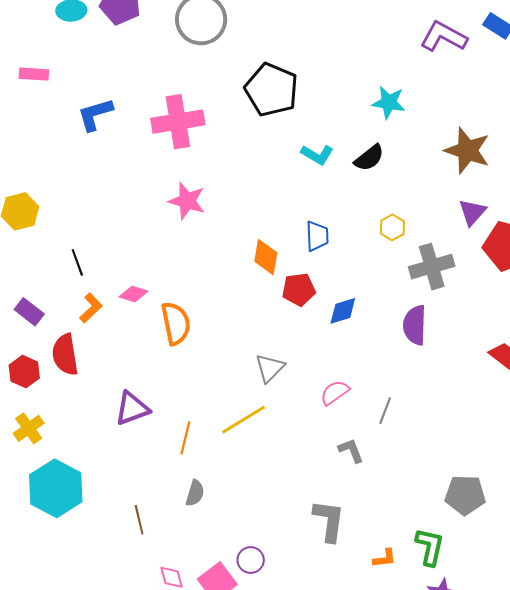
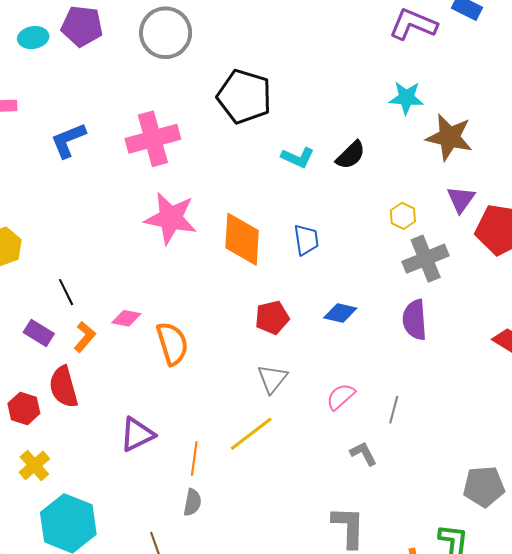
cyan star: (389, 102) -> (406, 98), moved
pink star: (187, 201) -> (171, 218), size x1.4
yellow hexagon: (392, 227) -> (403, 216), moved
orange diamond: (266, 257) -> (242, 239), moved, size x1.5
red pentagon: (299, 289) -> (272, 317), moved
blue diamond: (343, 311) -> (340, 313), turned 36
purple rectangle: (29, 312) -> (39, 333), moved
gray semicircle: (195, 493) -> (192, 502), moved

